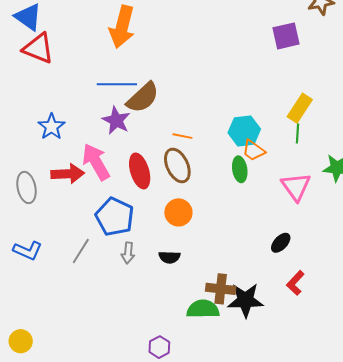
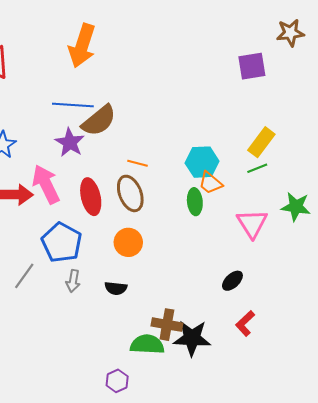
green line: (298, 133) -> (257, 168), turned 60
purple hexagon: (159, 347) -> (117, 381), moved

